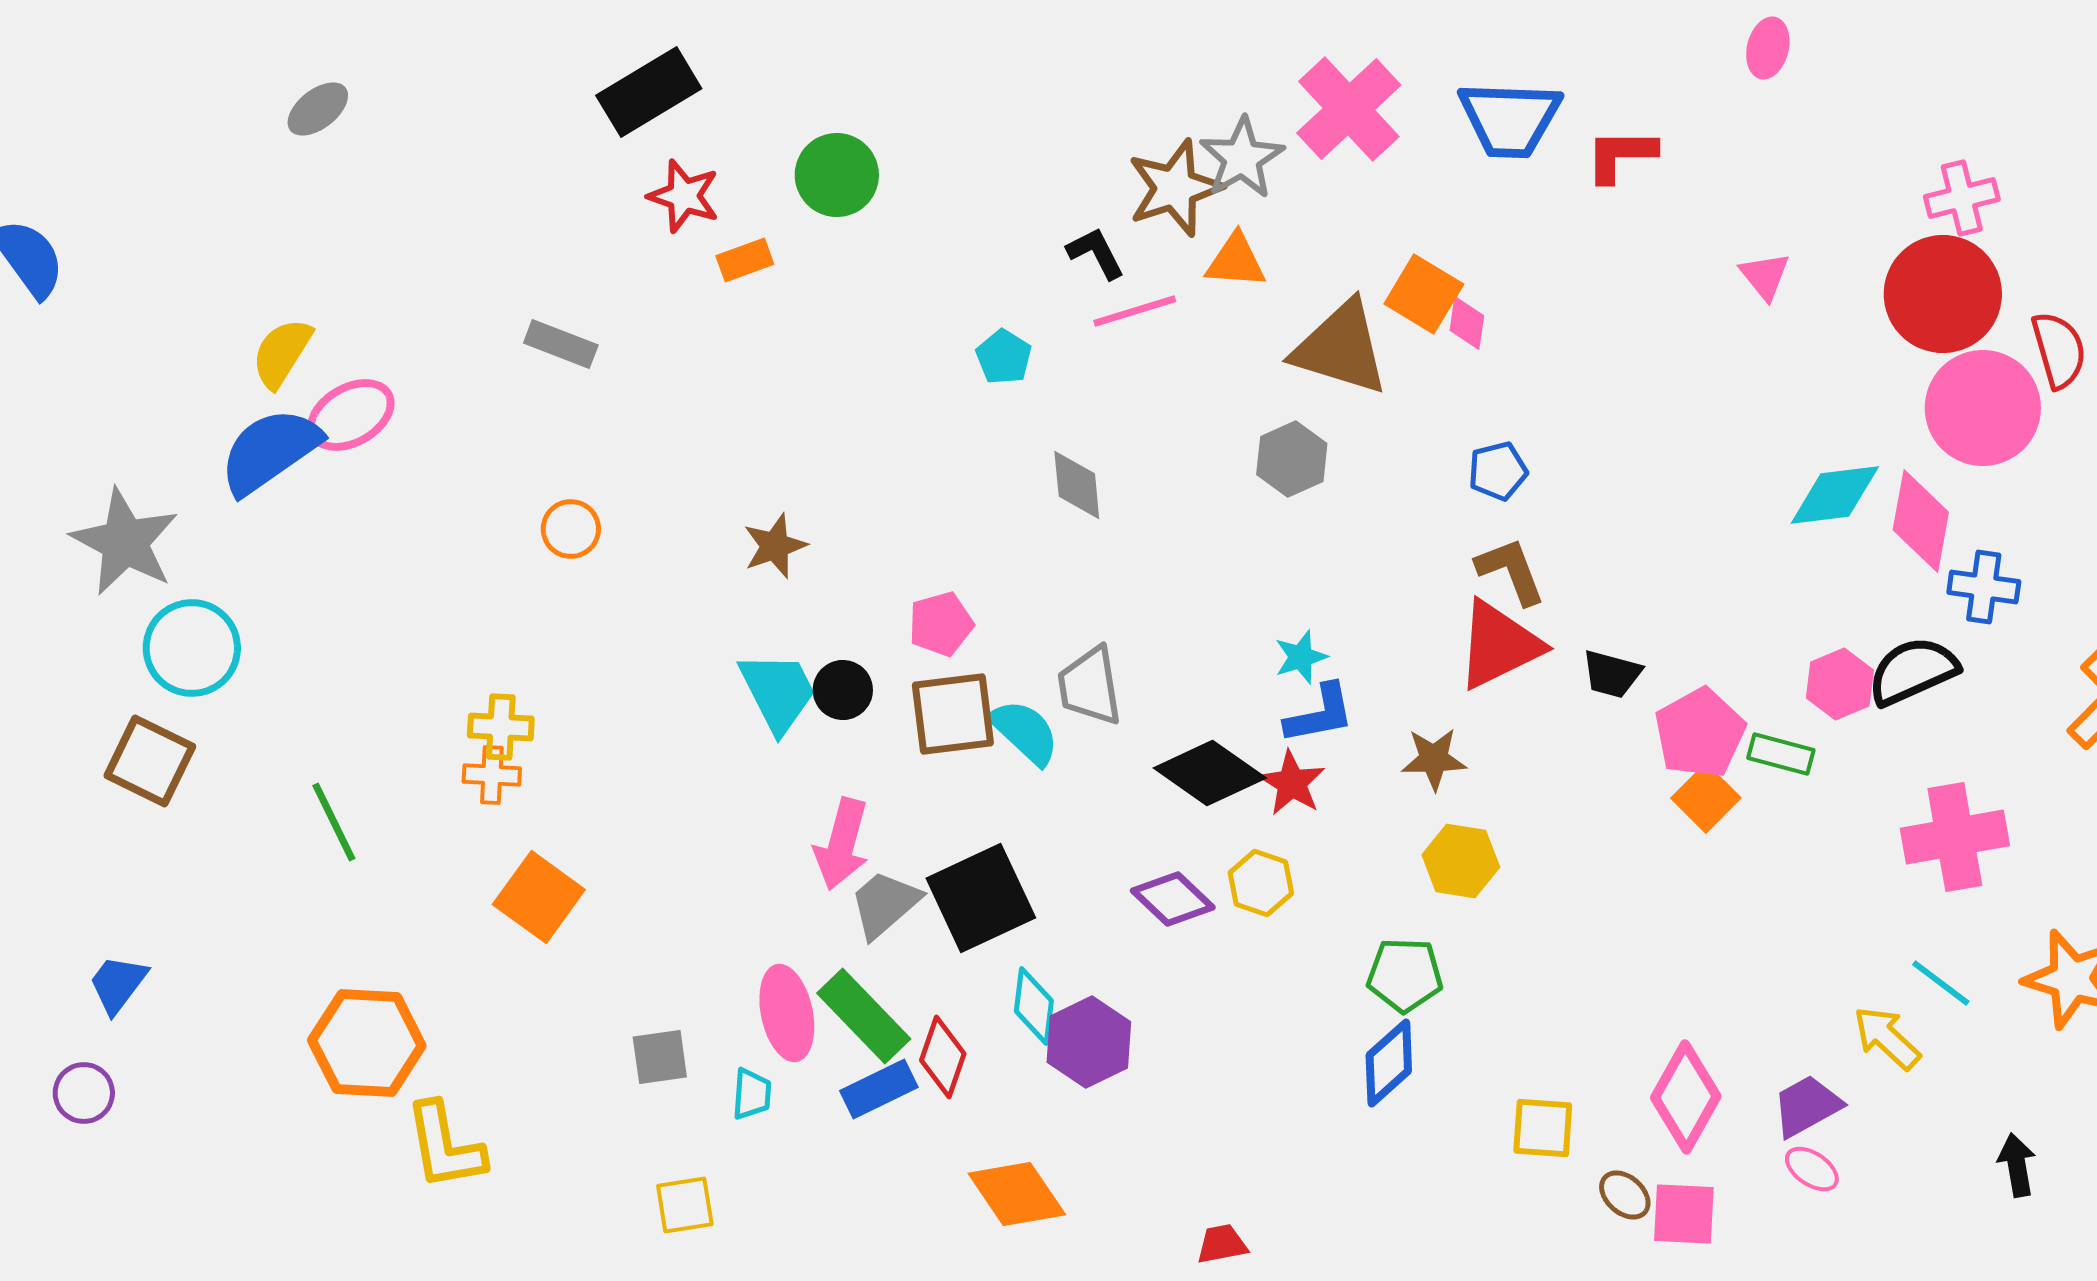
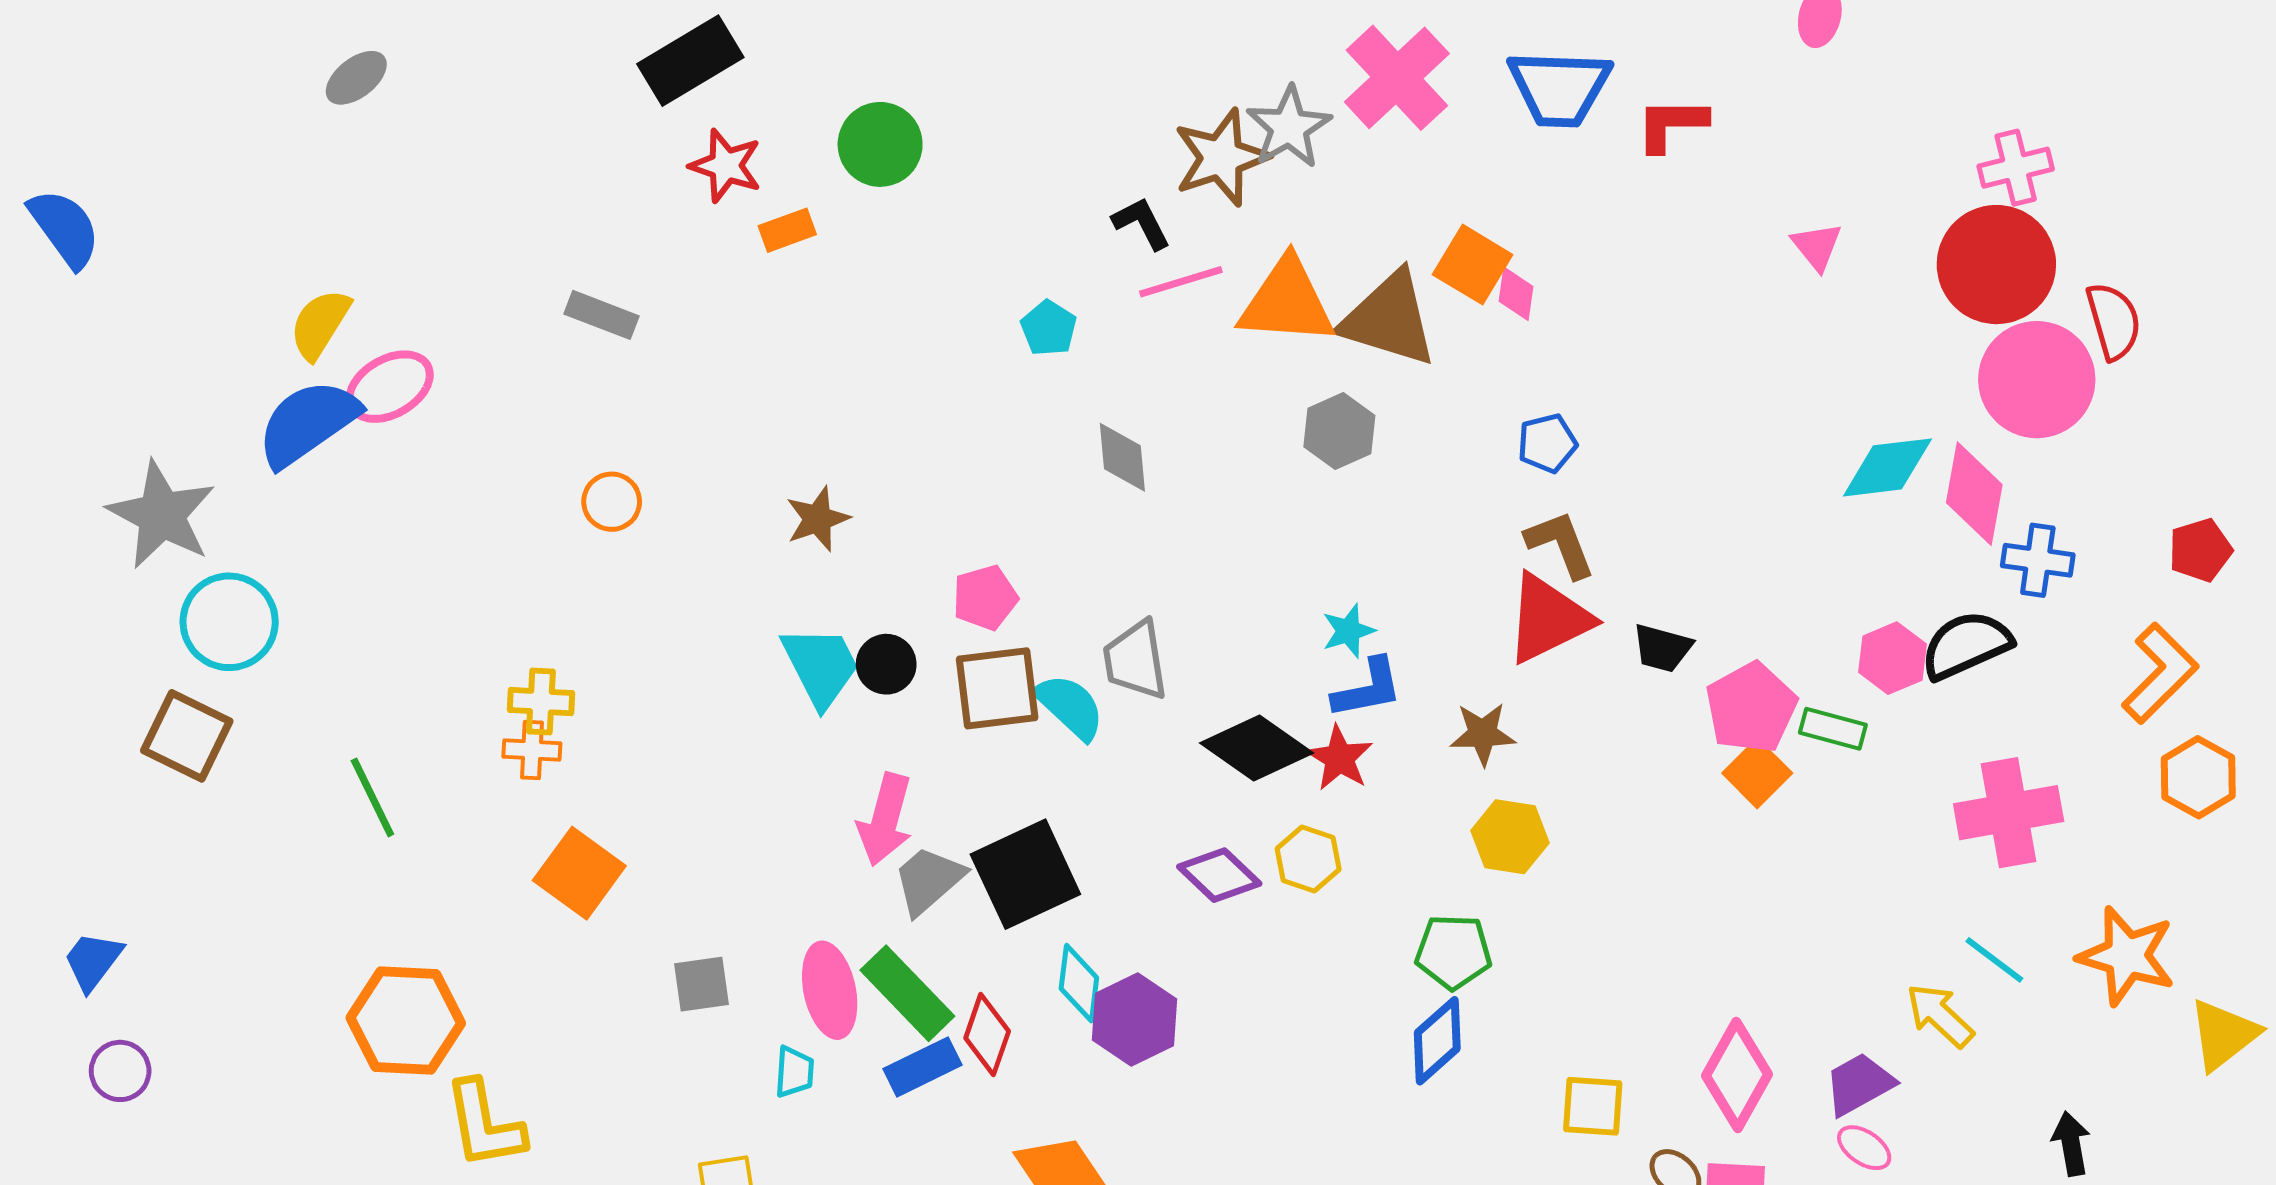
orange triangle: (1236, 261) -> (1287, 302), moved, size x1.6
blue trapezoid: (118, 984) -> (93, 961), moved
gray square: (660, 1057) -> (701, 984), moved

